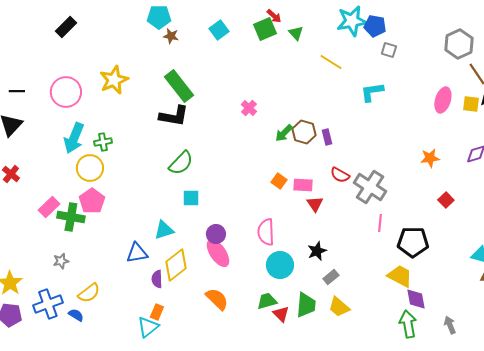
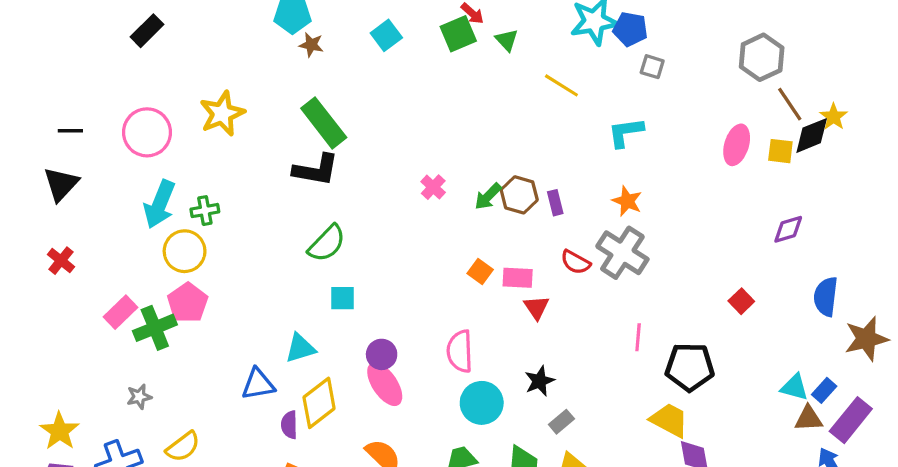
pink cross: (249, 108) -> (433, 187), moved
orange star: (430, 158) -> (627, 201), moved, turned 30
gray cross: (370, 187) -> (622, 253), moved
green cross: (71, 217) -> (155, 328), turned -32

